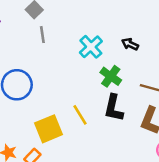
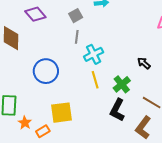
cyan cross: (91, 47) -> (94, 54), moved
yellow line: (80, 115) -> (95, 80), moved

